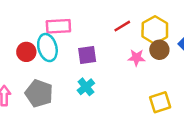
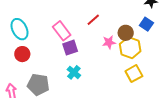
pink rectangle: (58, 26) -> (62, 31), moved, turned 66
yellow hexagon: (155, 30) -> (130, 48), moved
cyan ellipse: (47, 48) -> (20, 29), moved

